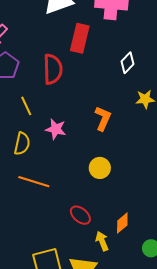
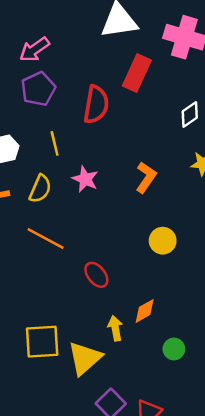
yellow circle: (100, 168) -> (163, 241), moved
red ellipse: (80, 215) -> (96, 275), moved

